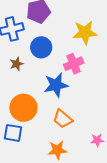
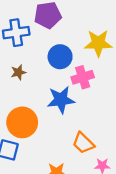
blue circle: (41, 47) -> (60, 57), moved
orange trapezoid: (63, 119) -> (83, 143), moved

